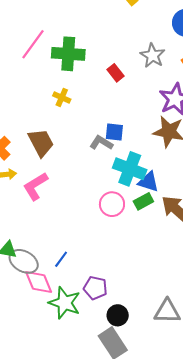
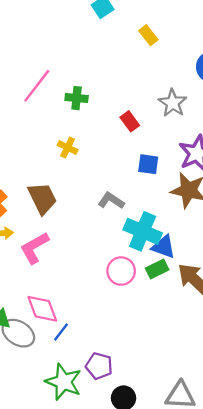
green cross: (68, 54) -> (77, 98), size x0.6
blue square: (114, 132) -> (148, 164), moved
pink diamond: (39, 282) -> (42, 309), moved

